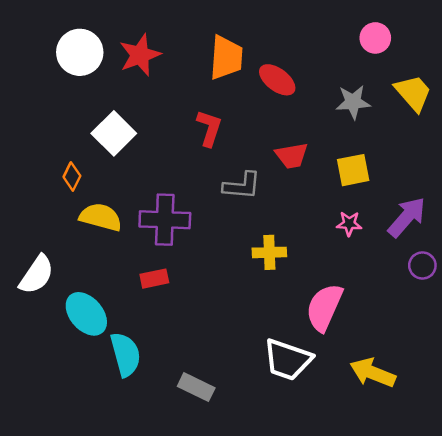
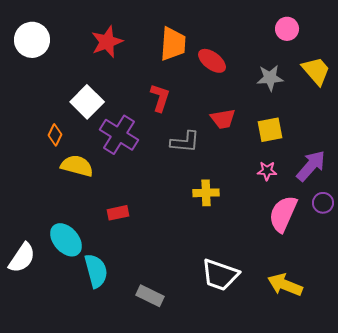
white circle: (80, 52) -> (32, 40), moved
purple cross: (165, 220) -> (119, 135), moved, turned 30
white semicircle: (37, 275) -> (22, 258), moved
pink semicircle: (324, 307) -> (283, 214), moved

